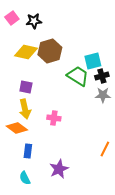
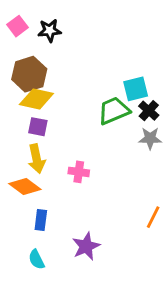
brown hexagon: (50, 51) -> (29, 74), moved
yellow diamond: (26, 52) -> (36, 99), moved
green trapezoid: (78, 76) -> (114, 111), turned -55
black cross: (102, 76) -> (149, 111), turned -32

